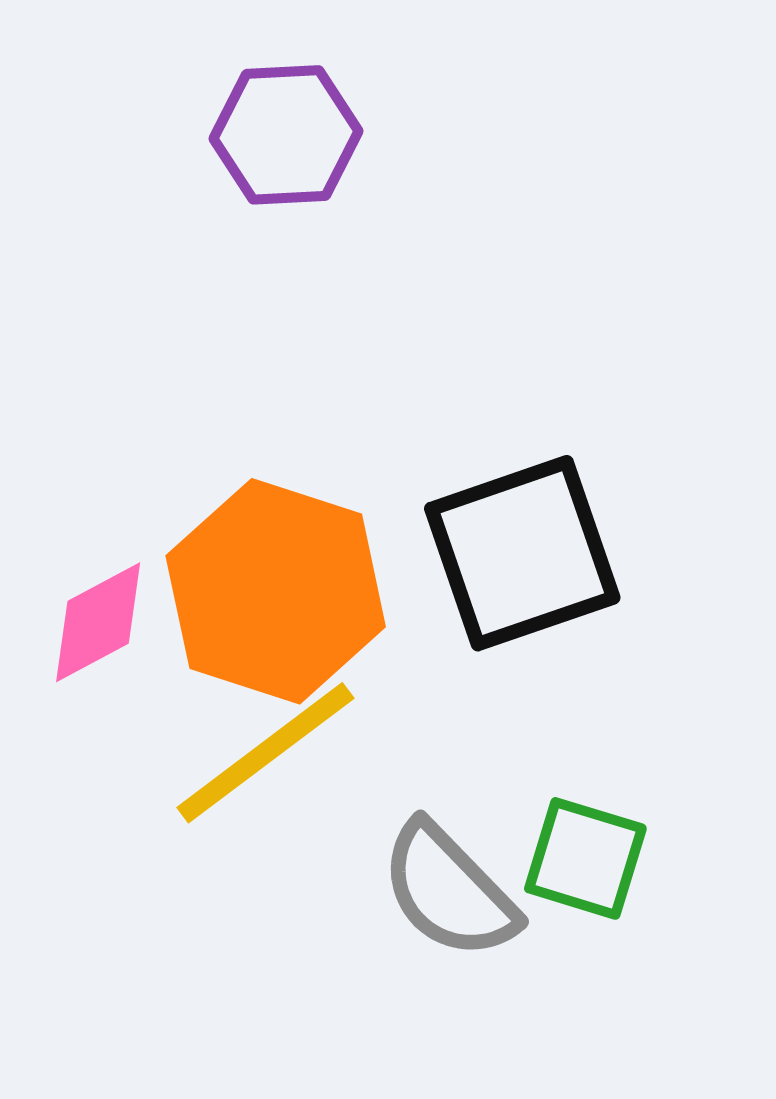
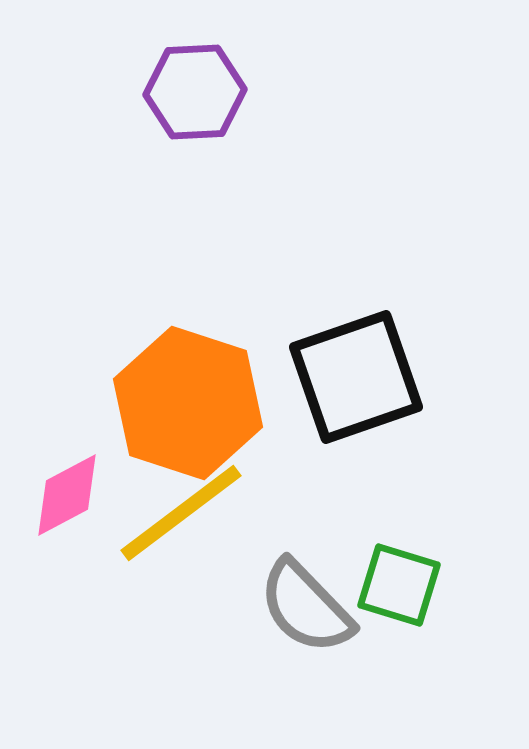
pink diamond: (98, 622) -> (67, 495), moved

